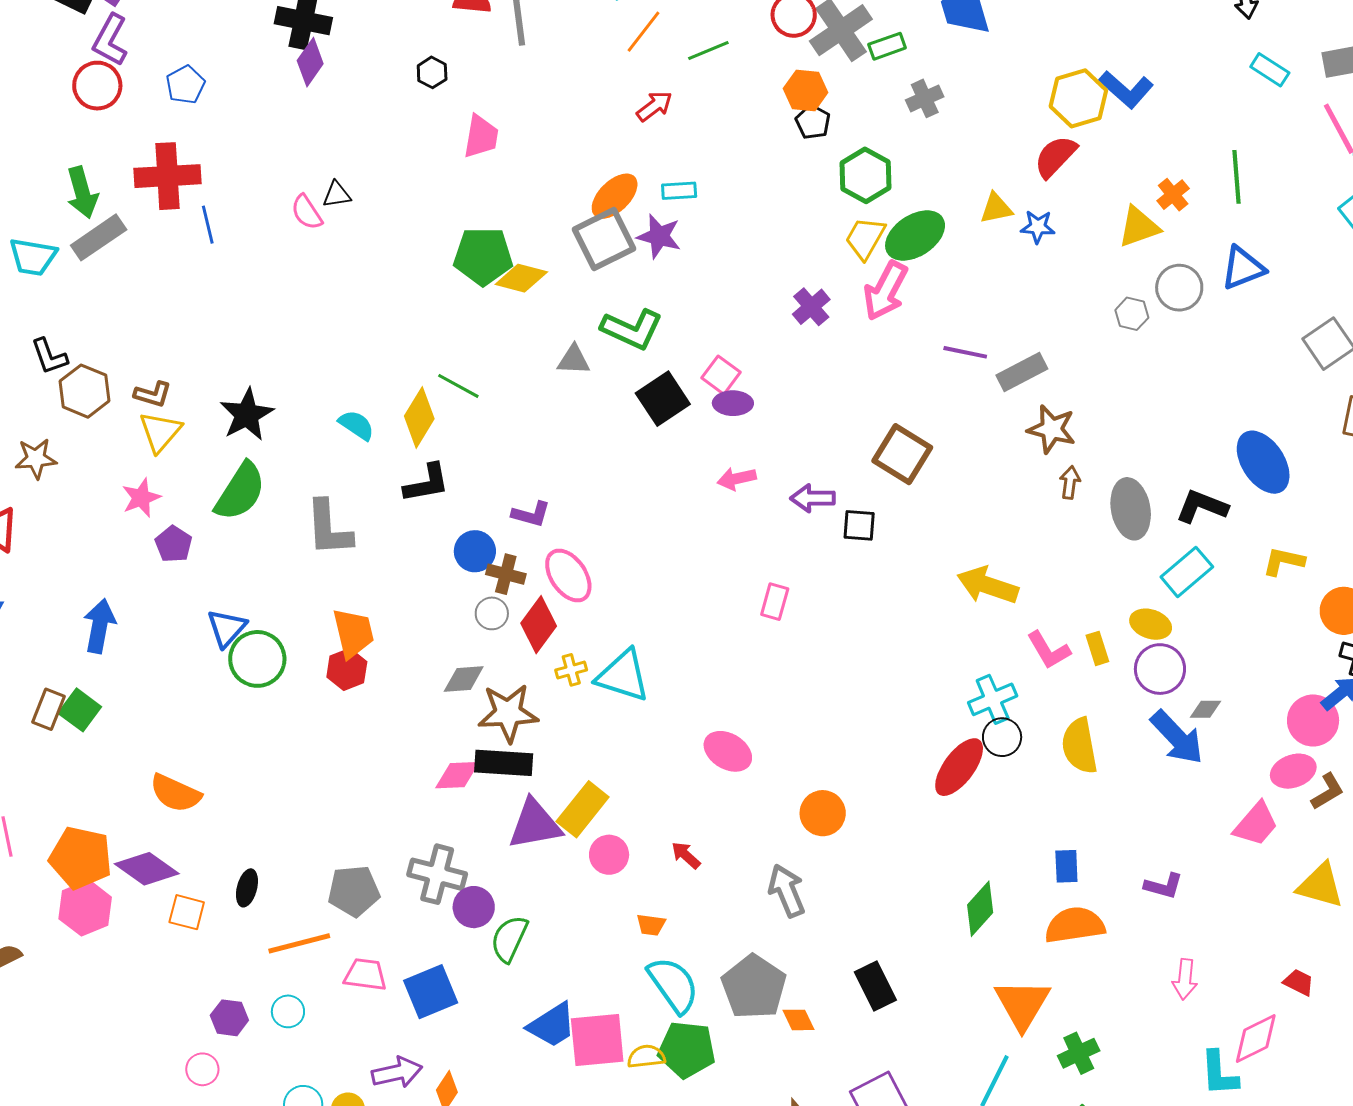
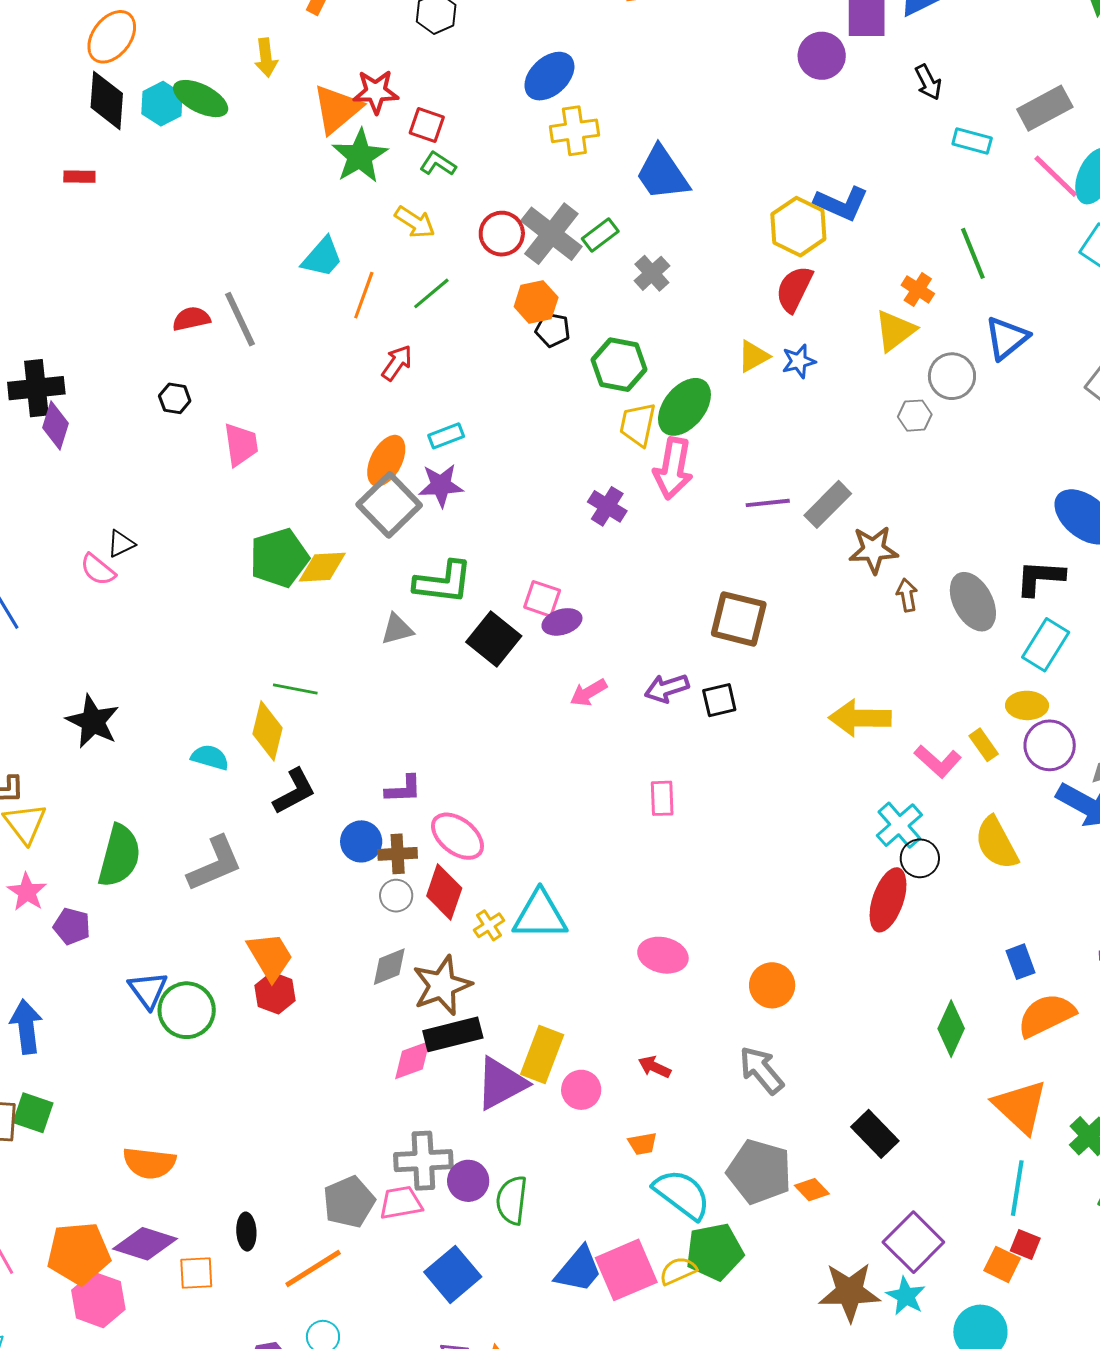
black star: (247, 415) -> (93, 721), moved
gray L-shape: (329, 528) -> (215, 864), turned -92
pink trapezoid: (365, 975) -> (401, 1203), moved

